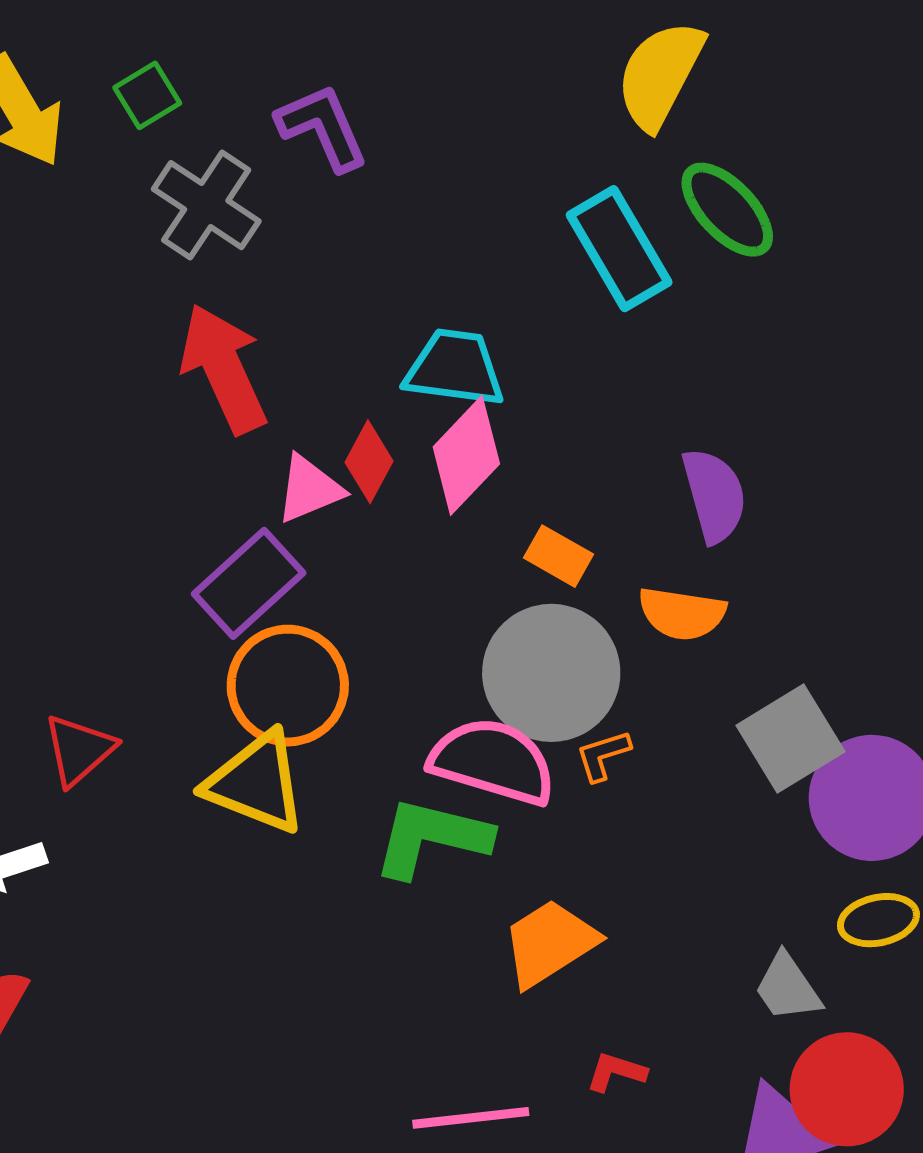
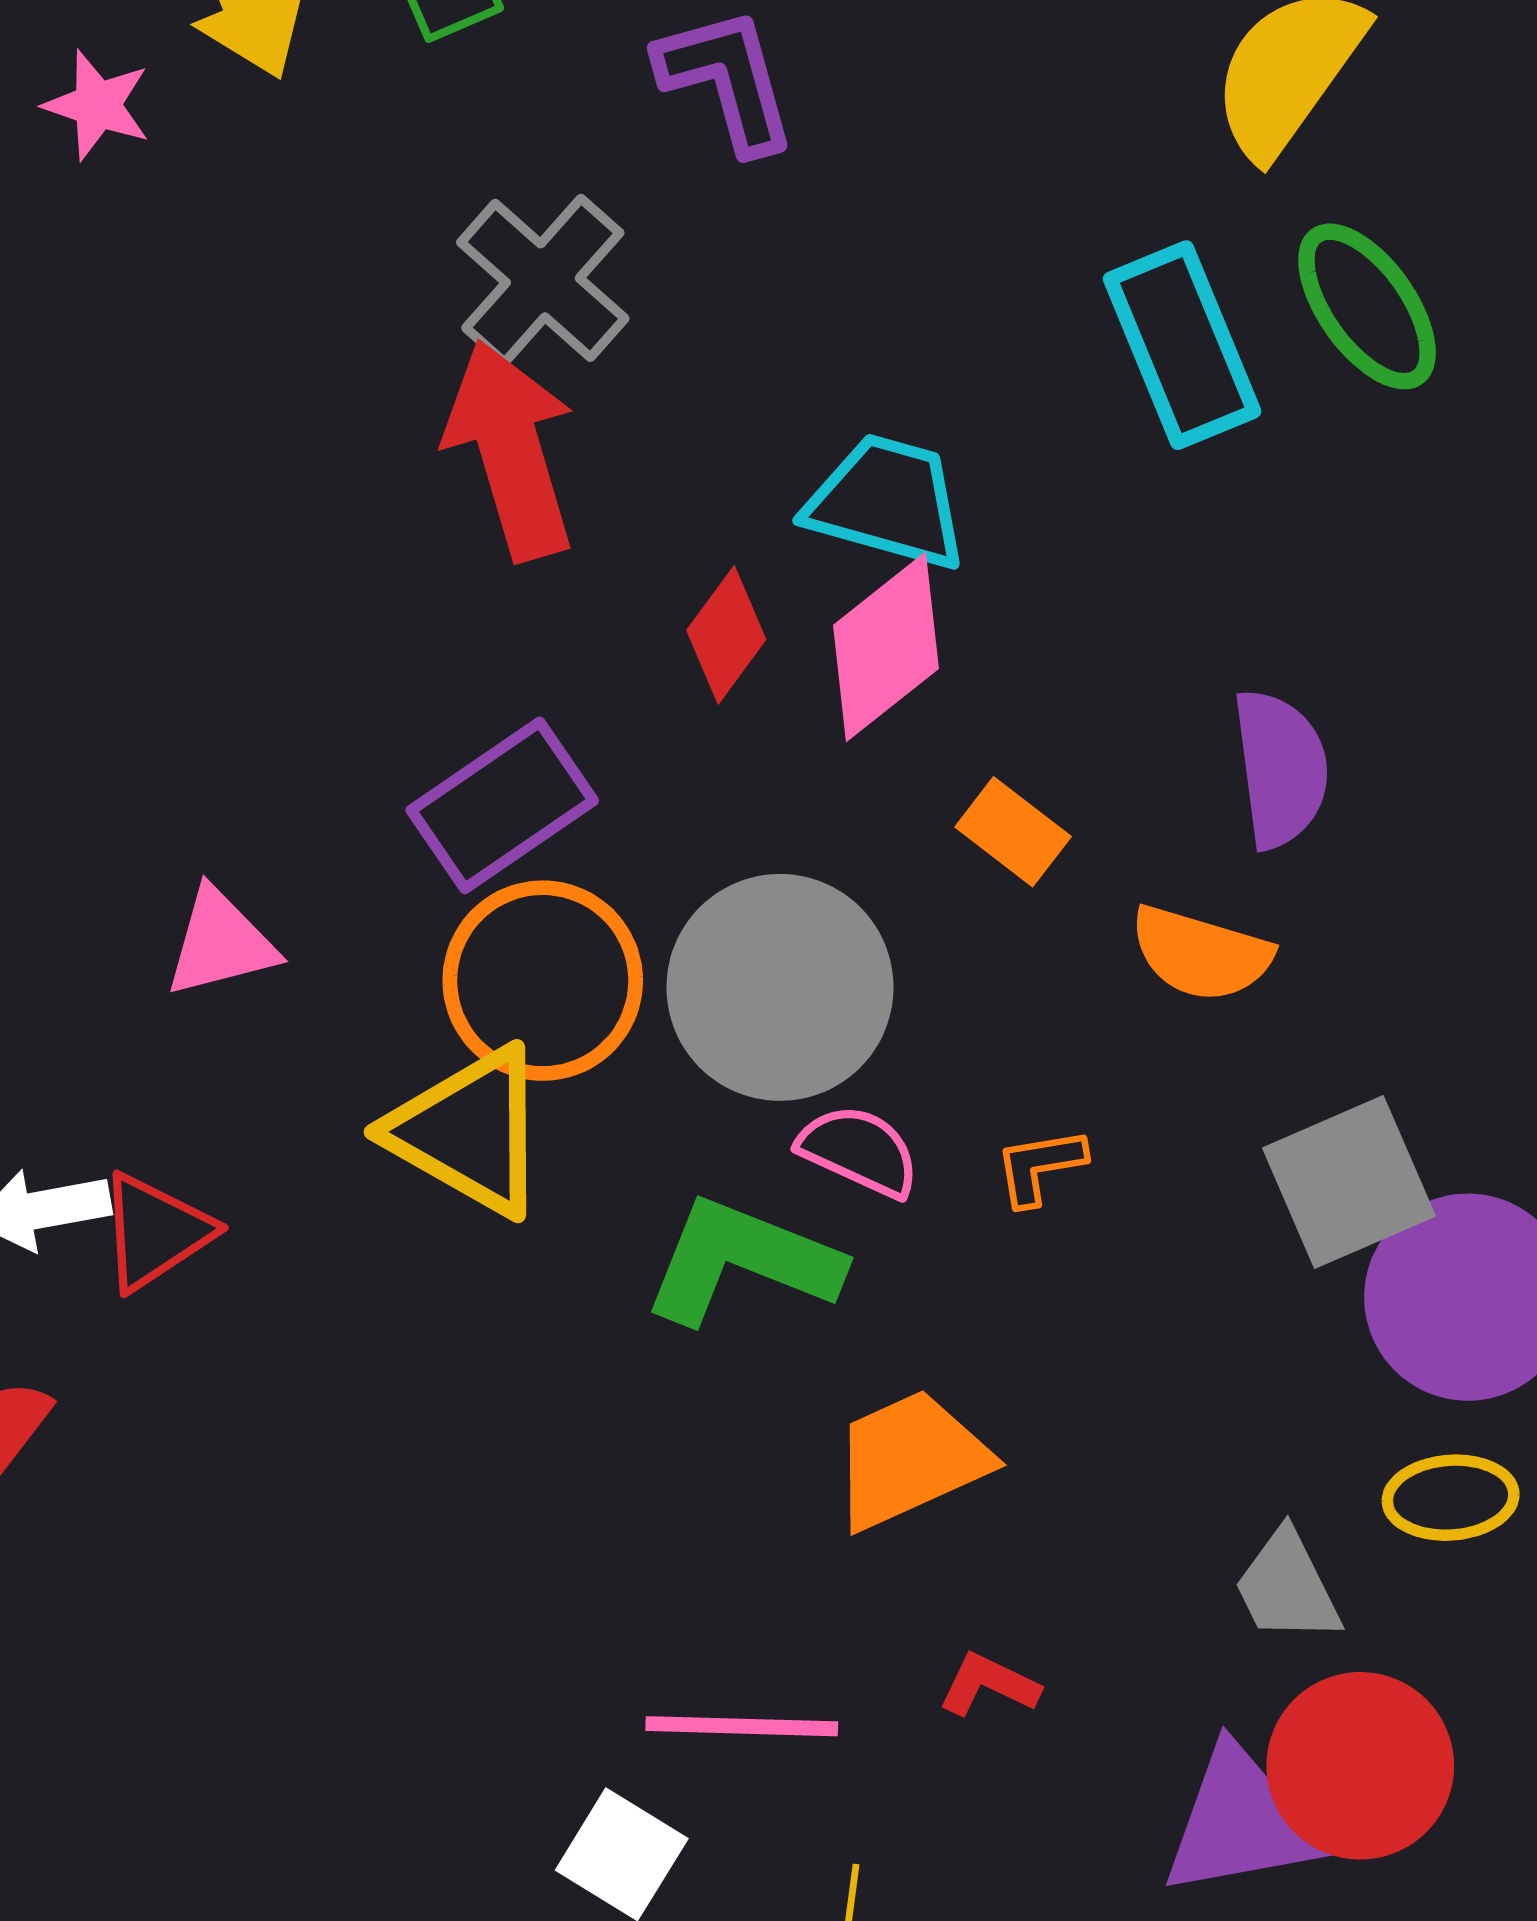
gray cross: (206, 205) -> (543, 280), moved
pink triangle: (309, 489) -> (221, 943), moved
gray circle: (551, 673) -> (780, 987), moved
red triangle: (79, 750) -> (155, 1232), moved
pink semicircle: (493, 761) -> (859, 1151), size x0.6

